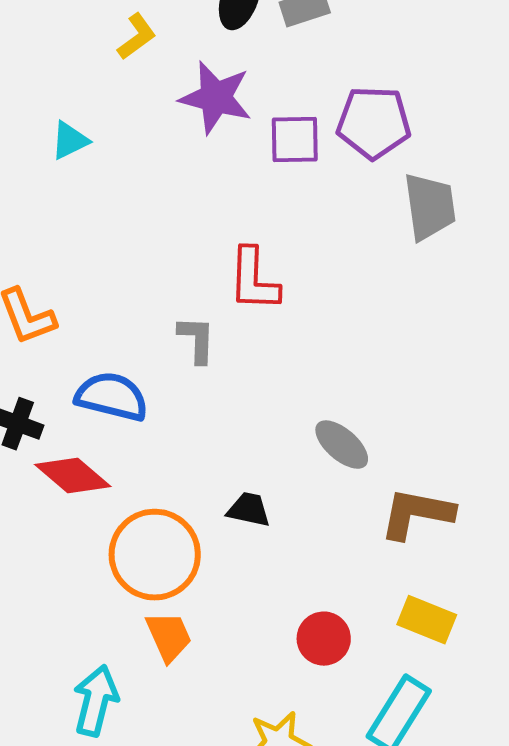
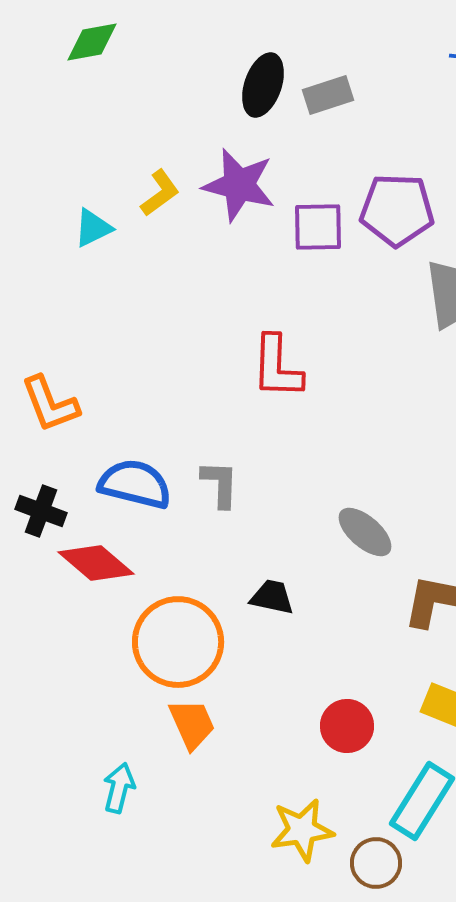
yellow L-shape: (137, 37) -> (160, 193), moved
gray L-shape: (197, 340) -> (220, 484), moved
cyan arrow: (96, 701) -> (119, 788), size x0.7

